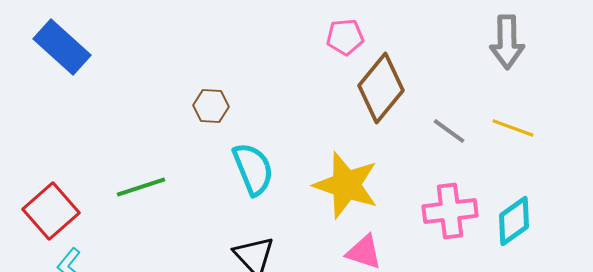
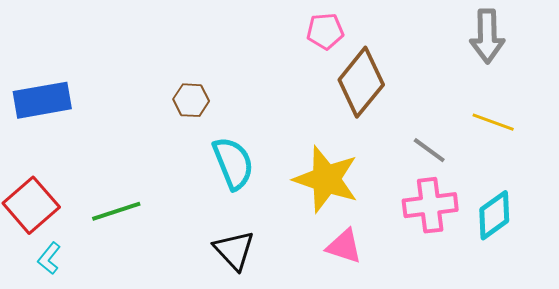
blue rectangle: (62, 47) -> (42, 100), moved, turned -52
gray line: (449, 131) -> (429, 150), moved
green line: (141, 187) -> (116, 211), moved

